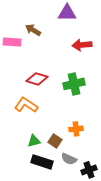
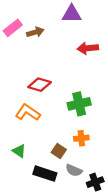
brown arrow: (33, 30) -> (35, 32), turned 133
pink rectangle: (12, 42) -> (13, 28), moved, turned -42
green cross: (74, 84) -> (79, 104), moved
green triangle: (34, 141) -> (19, 151), moved, turned 48

